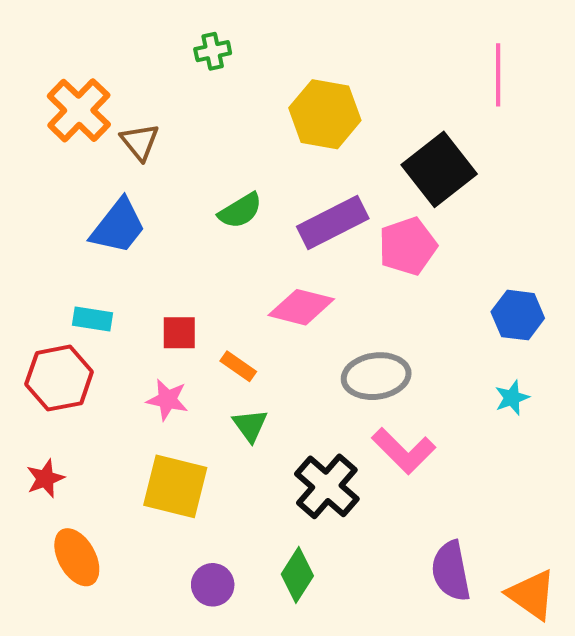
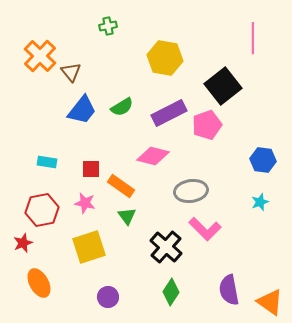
blue trapezoid: (118, 226) -> (82, 110), moved
orange rectangle: (238, 366) -> (121, 186), size x1.5
red hexagon: (59, 378) -> (42, 210), moved
yellow square: (175, 486) -> (89, 247), turned -32
green diamond: (297, 575) -> (171, 292), moved

